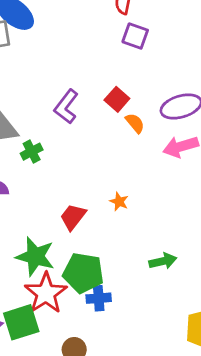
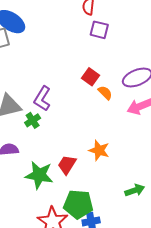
purple L-shape: (66, 107) -> (42, 99), moved
orange star: (119, 202) -> (99, 150), size x1.5
green star: (35, 256) -> (39, 175), moved

